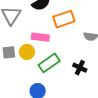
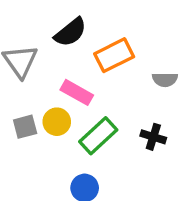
pink rectangle: (40, 37) -> (77, 92), turned 30

